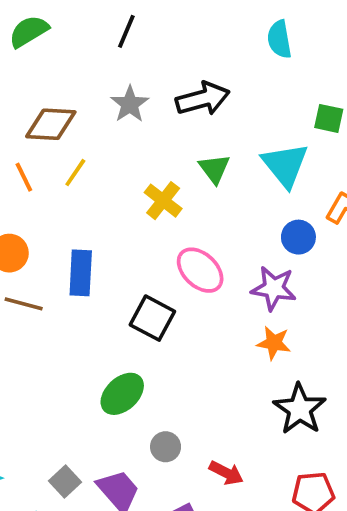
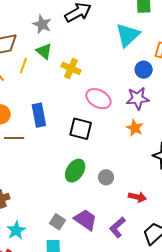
cyan triangle: (285, 165) -> (128, 35), turned 40
green triangle: (214, 169) -> (44, 51), moved
orange star: (274, 343) -> (135, 128), moved, turned 30
gray circle: (166, 447) -> (106, 177), moved

